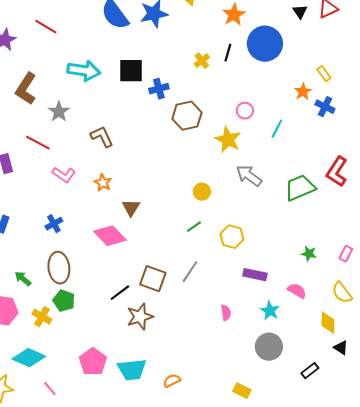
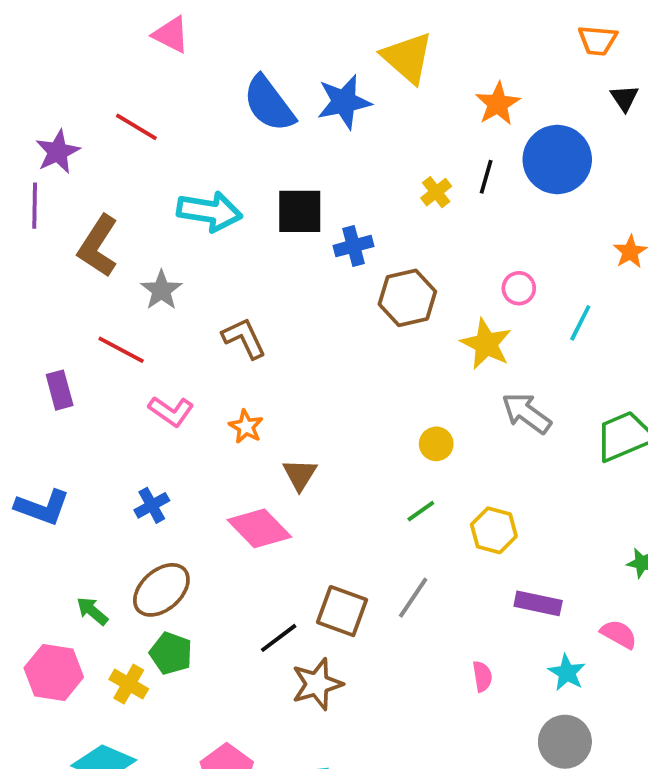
brown ellipse: (59, 268) -> (161, 590), turned 56

